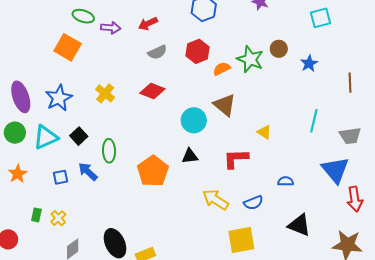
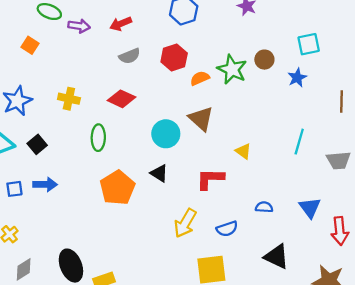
cyan square: (320, 18) -> (309, 44), moved
orange square: (68, 47) -> (30, 45), size x0.6
yellow cross: (105, 93) -> (69, 99), turned -30
green ellipse: (109, 151) -> (98, 138), moved
black triangle: (190, 156) -> (159, 173), turned 36
blue triangle: (335, 170) -> (310, 208), moved, size x0.7
blue arrow: (88, 172) -> (45, 184), turned 135
yellow arrow: (216, 200) -> (185, 223), turned -96

